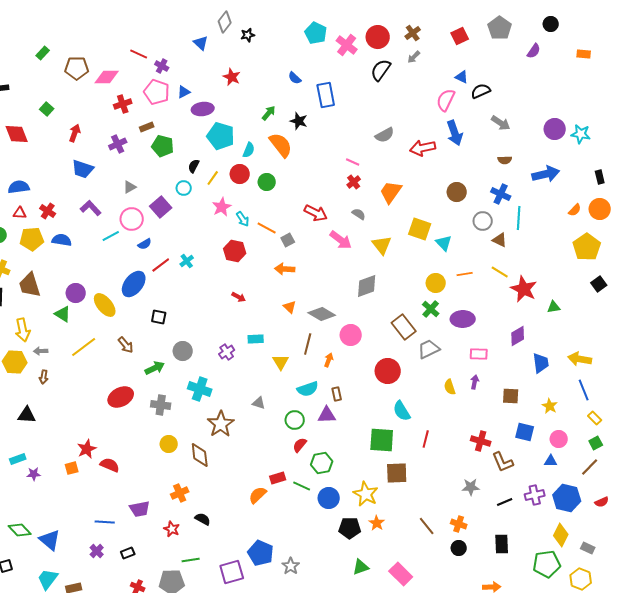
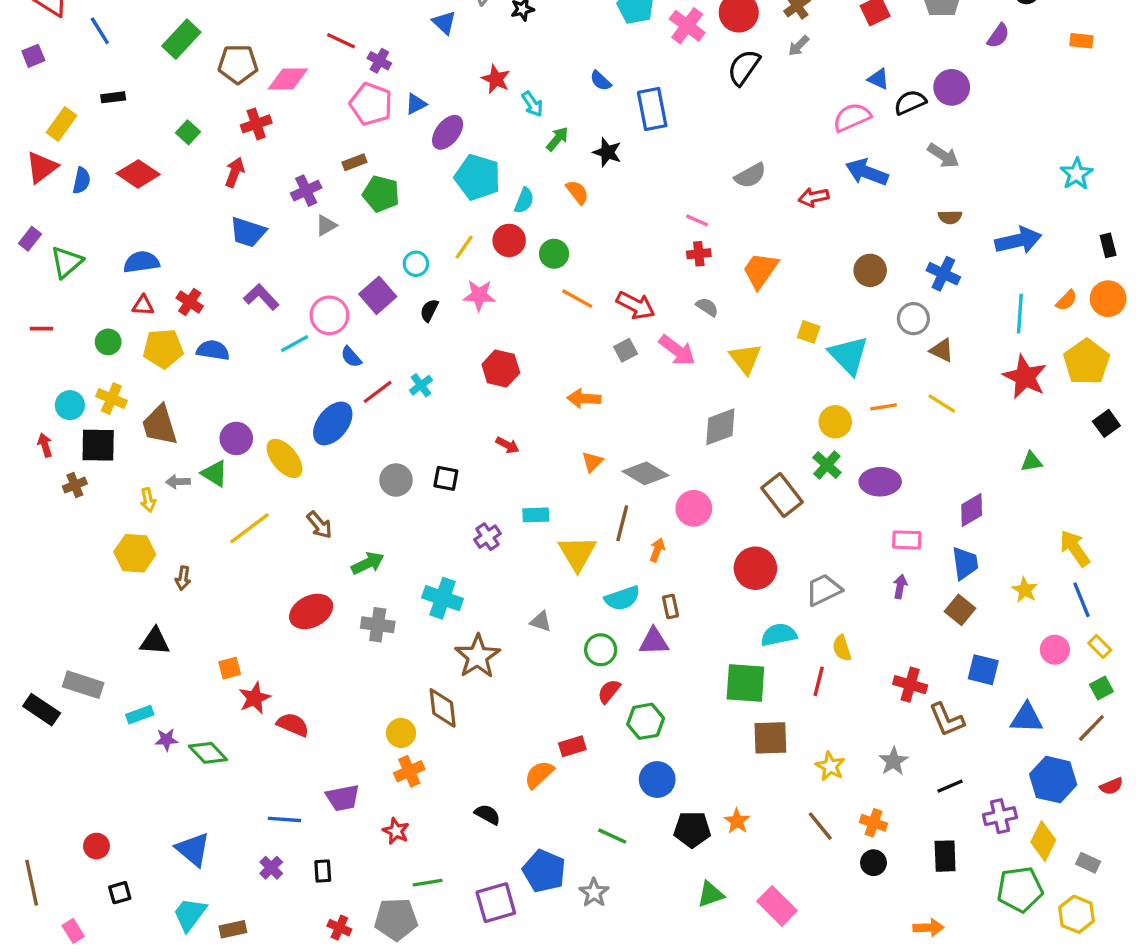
green rectangle: (43, 53) -> (181, 39), size x1.6
pink semicircle: (446, 100) -> (852, 117), turned 40
red cross: (123, 104) -> (256, 124), moved
purple ellipse: (203, 109) -> (448, 132), turned -45
purple circle: (555, 129) -> (952, 87), moved
blue arrow: (455, 133) -> (867, 172), turned 130
red diamond: (17, 134) -> (138, 174), turned -35
cyan star: (581, 134) -> (1076, 174), turned 30
orange semicircle: (281, 145) -> (577, 192), size x0.6
red arrow: (423, 148) -> (814, 197), size x0.7
black semicircle: (194, 166) -> (429, 310), moved
red cross: (354, 182) -> (699, 254), turned 32
gray triangle: (130, 187) -> (326, 225), moved
pink star: (222, 207) -> (479, 295), turned 30
cyan line: (519, 218) -> (1020, 314), moved
cyan arrow: (243, 219) -> (532, 104), moved
orange line: (267, 228) -> (577, 299), moved
yellow square: (420, 229) -> (809, 332), size x0.6
gray square: (288, 240) -> (626, 350), moved
cyan triangle: (444, 243) -> (849, 355), size x1.5
blue semicircle: (145, 244) -> (351, 357), turned 80
red star: (524, 289) -> (1025, 377), moved
orange triangle: (290, 307) -> (592, 462), turned 32
black square: (159, 317) -> (446, 478), moved
yellow arrow: (23, 330) -> (148, 500), size x0.6
gray trapezoid: (429, 349) -> (824, 590), moved
gray arrow: (41, 351) -> (178, 482), moved
gray circle: (183, 351) -> (396, 480), moved
yellow arrow: (580, 359) -> (1075, 548), turned 45
yellow triangle: (281, 362) -> (577, 553), size x1.4
blue trapezoid: (541, 363) -> (965, 563), moved
yellow semicircle: (450, 387) -> (842, 648), moved
brown square: (511, 396) -> (960, 610), turned 36
yellow star: (550, 406) -> (1025, 590), moved
cyan semicircle: (402, 411) -> (779, 635), turned 110
pink circle: (559, 439) -> (1055, 650), moved
yellow circle: (169, 444) -> (401, 733), moved
blue triangle: (551, 461) -> (1027, 718), size x1.5
orange square: (72, 468) -> (230, 668), moved
green line: (302, 486) -> (612, 836), moved
gray star: (471, 487) -> (893, 761), turned -30
yellow star: (366, 494) -> (830, 766), moved, size x0.7
purple cross: (535, 495) -> (1000, 816), moved
black semicircle: (203, 519) -> (487, 814), moved
green diamond: (20, 530) -> (208, 753), moved
black rectangle: (128, 553) -> (323, 871), turned -72

